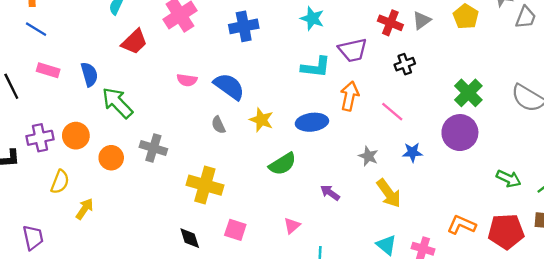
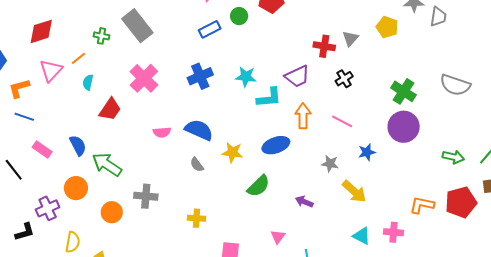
cyan star: (312, 18) -> (246, 77), moved
pink rectangle: (48, 70) -> (42, 150), turned 30
orange circle: (76, 136) -> (76, 188), moved
yellow cross: (205, 185) -> (196, 218), size x0.6

